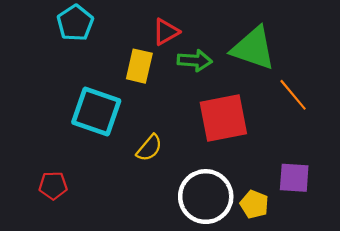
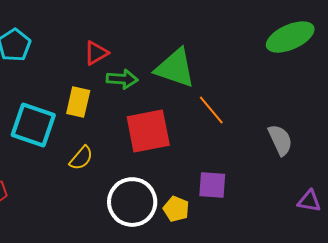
yellow rectangle: (139, 66) -> (78, 102), moved

